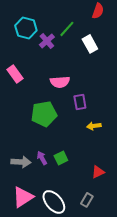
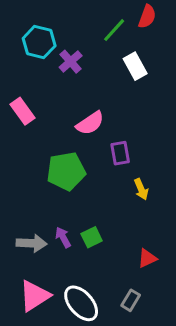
green line: (67, 29) -> (114, 30), moved
pink semicircle: (60, 82) -> (90, 123), turned -30
yellow arrow: (94, 126) -> (141, 189), turned -104

